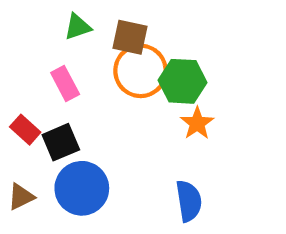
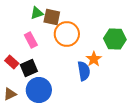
brown square: (130, 37) -> (52, 17), moved
green hexagon: (182, 81) -> (115, 39), moved
blue semicircle: (189, 201) -> (84, 71), moved

